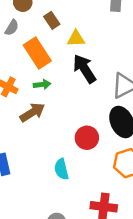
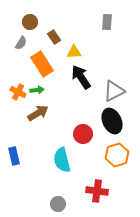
green arrow: (42, 84) -> (37, 90), moved
cyan semicircle: (61, 169) -> (62, 160), size x1.4

